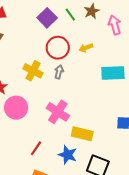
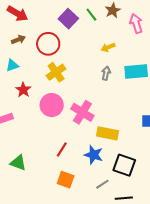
red circle: (58, 48) -> (48, 44), moved
yellow cross: (33, 71) -> (56, 72), turned 30
gray arrow: (59, 72) -> (106, 73), moved
pink circle: (16, 108) -> (52, 105), moved

